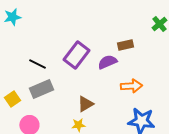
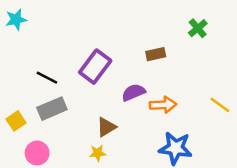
purple semicircle: (107, 62) -> (133, 92), moved

